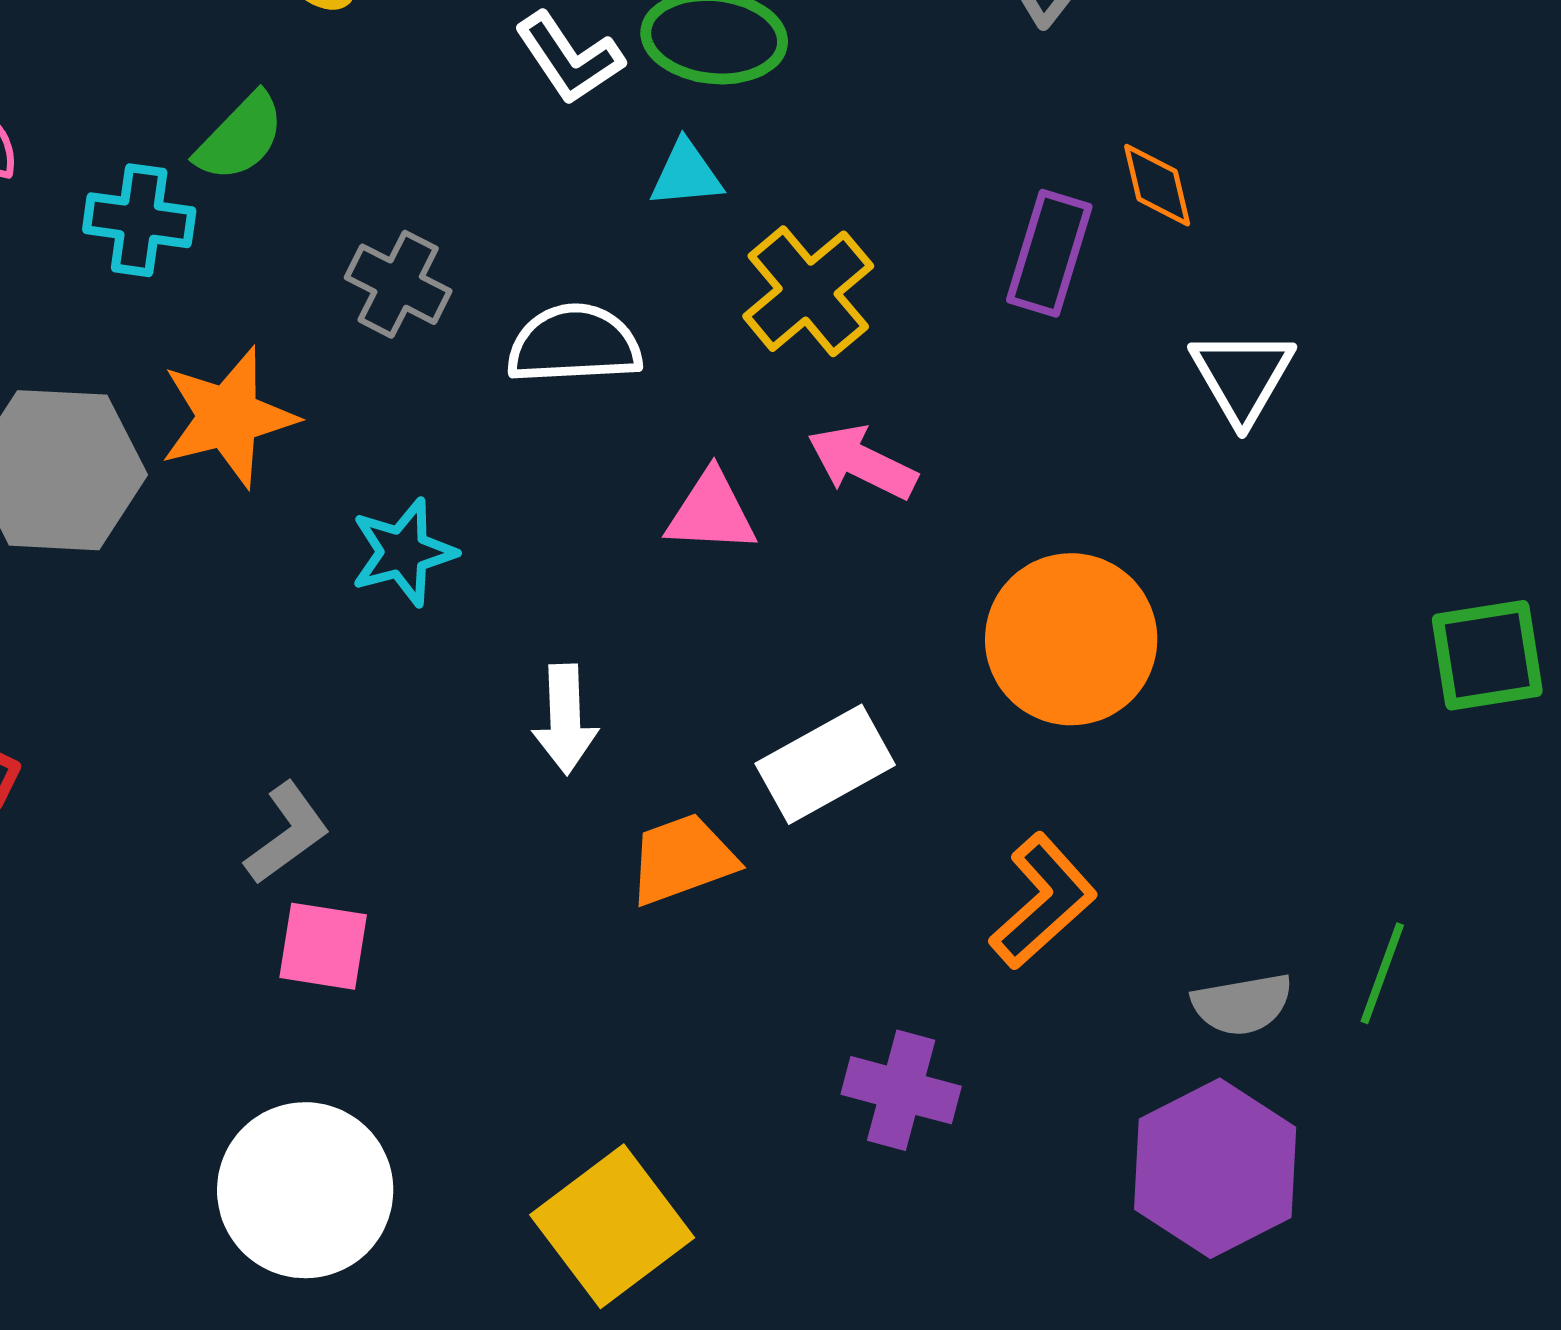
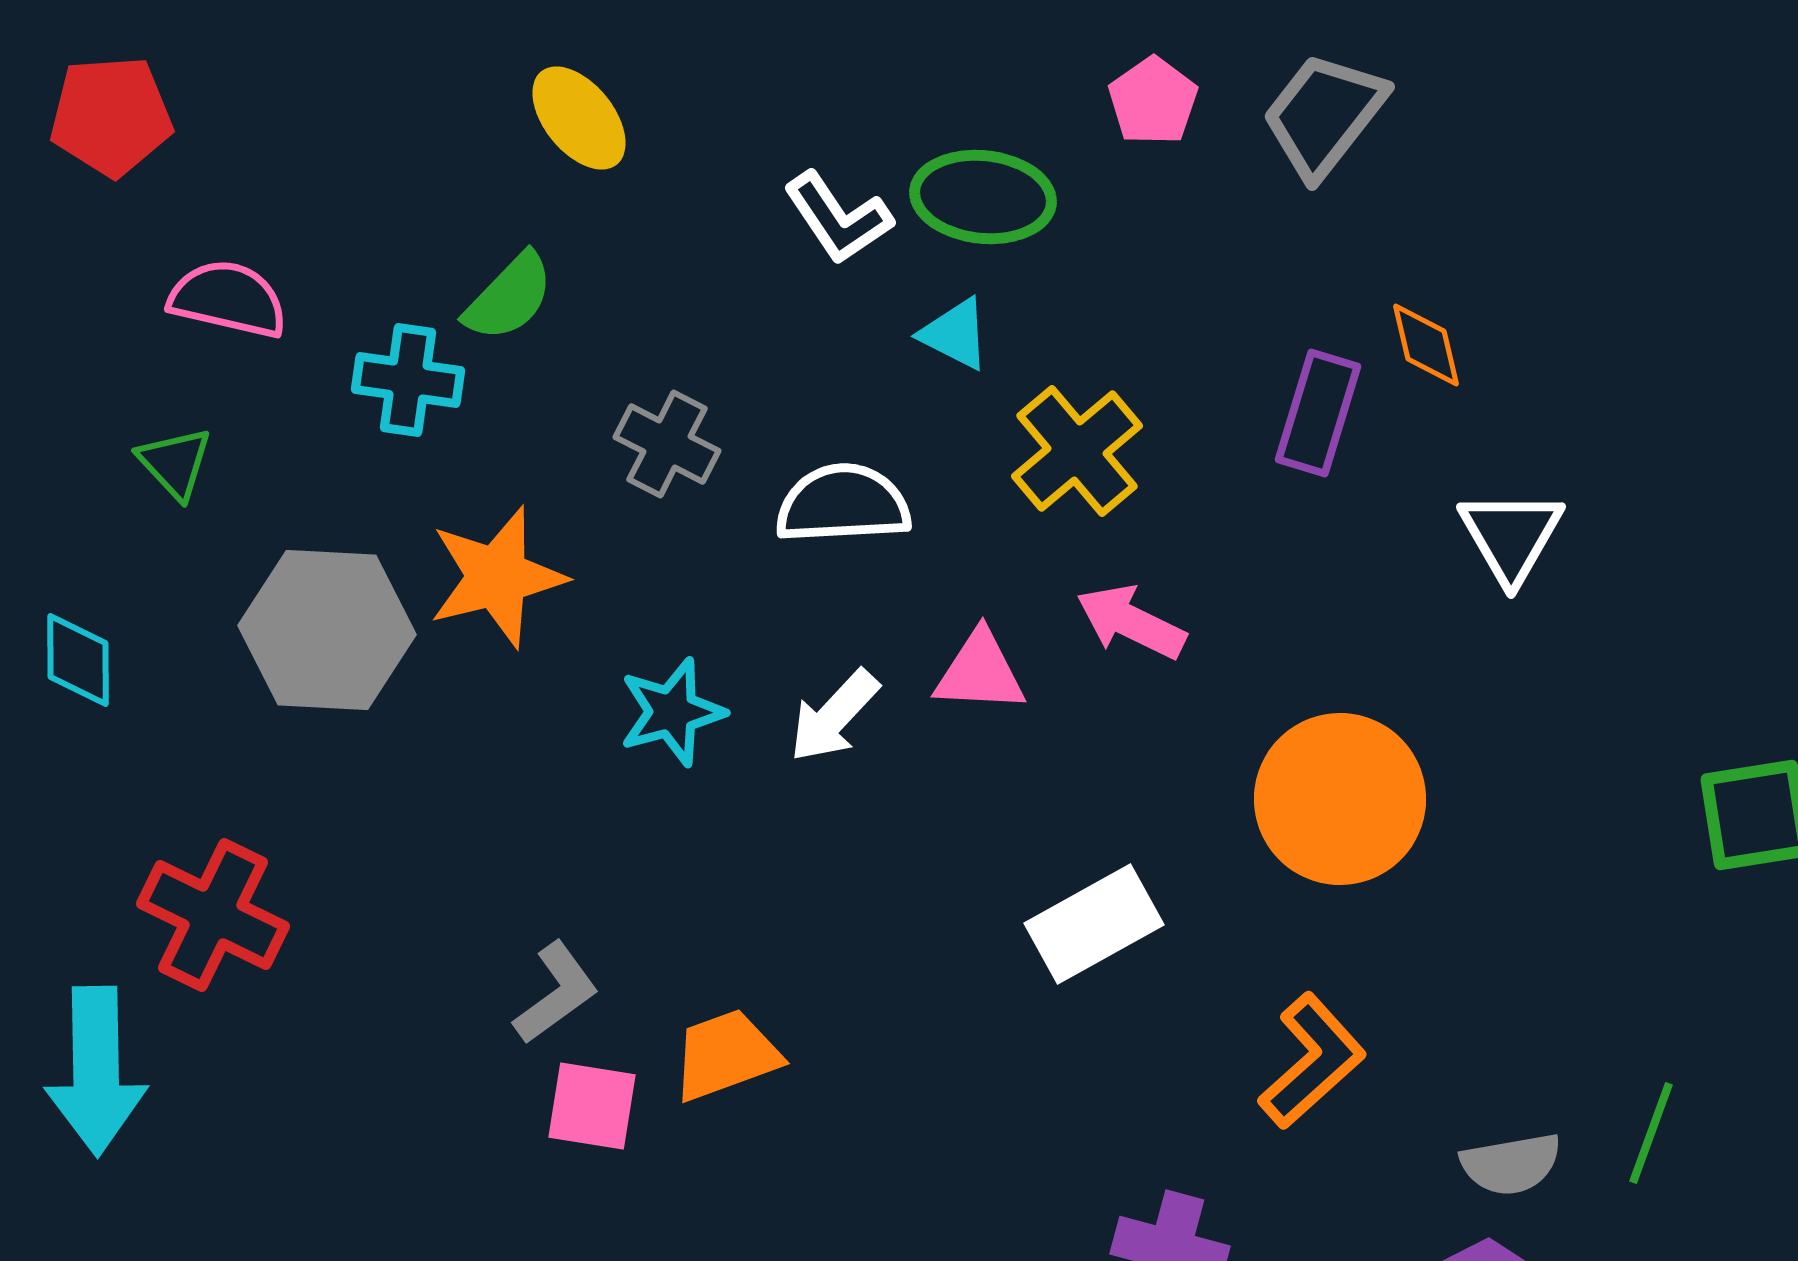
cyan triangle: (686, 174) -> (955, 334), turned 32
white arrow: (565, 719) -> (834, 716), moved, turned 45
orange trapezoid: (682, 859) -> (726, 1055), moved

